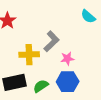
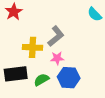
pink star: (67, 59) -> (57, 58), moved

